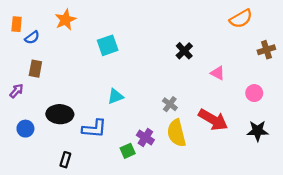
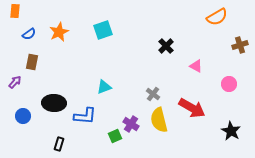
orange star: (65, 20) -> (59, 32), moved
orange rectangle: (17, 24) -> (15, 11), moved
cyan square: (108, 45) -> (103, 30), moved
black star: (258, 131) -> (231, 131), moved, turned 30

